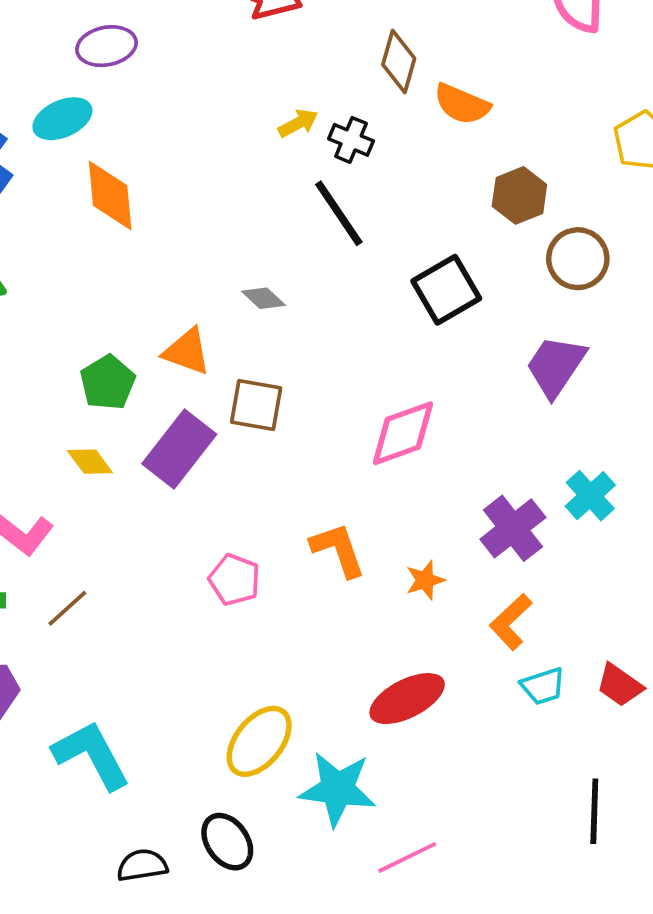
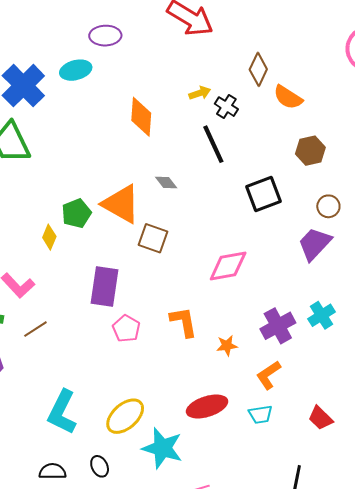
orange diamond: (110, 195) -> (141, 117), moved
brown circle: (578, 259) -> (328, 206), moved, size x0.7
orange triangle: (187, 352) -> (121, 204), size x1.5
purple rectangle: (179, 449) -> (104, 286), moved, turned -39
yellow diamond: (90, 462) -> (49, 237), moved, turned 50
cyan trapezoid: (543, 686) -> (260, 414), moved
cyan L-shape: (91, 755) -> (62, 412), moved, turned -135
black ellipse: (227, 842) -> (100, 466), size x0.7

